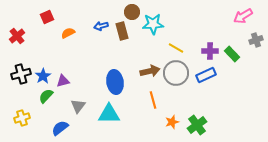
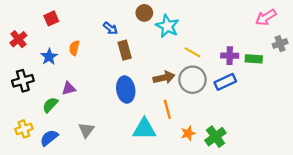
cyan star: (153, 24) -> (167, 26), turned 30
blue arrow: (101, 26) -> (110, 28), turned -128
brown rectangle: (122, 31) -> (125, 50), moved
orange semicircle: (68, 33) -> (74, 48), moved, turned -48
green rectangle: (232, 54) -> (254, 59), turned -42
blue star: (43, 76) -> (49, 57), moved
gray triangle: (78, 106) -> (86, 130), moved
cyan triangle: (109, 114) -> (144, 129), moved
blue semicircle: (60, 128) -> (49, 138), moved

